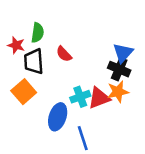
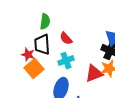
red star: (16, 45) -> (28, 55), moved
cyan cross: (80, 97) -> (66, 61), moved

